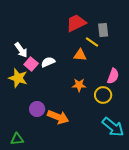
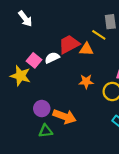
red trapezoid: (76, 23) -> (69, 44), moved
white arrow: (21, 50) -> (25, 19), moved
green triangle: (17, 139) -> (46, 131), moved

